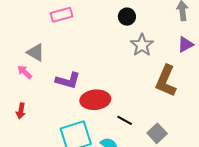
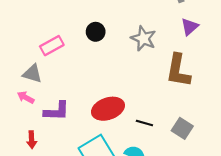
pink rectangle: (61, 15) -> (52, 46), moved
black circle: (127, 17) -> (96, 32), moved
purple L-shape: (68, 80) -> (57, 111), moved

